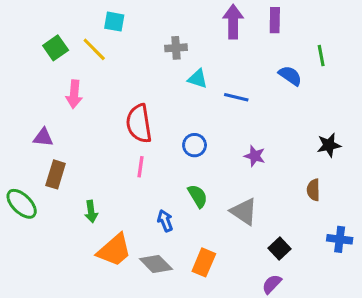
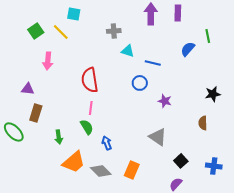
blue semicircle: (290, 76) -> (188, 49), turned -84
blue circle: (195, 145) -> (140, 83), moved
green semicircle: (198, 196) -> (87, 127), moved
blue cross: (340, 239) -> (214, 166), moved

